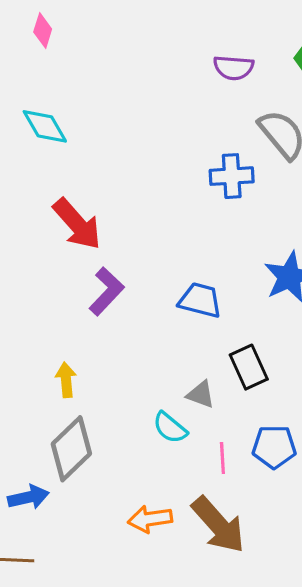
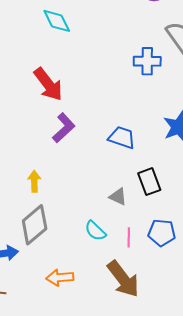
cyan diamond: (45, 126) -> (57, 21), moved
cyan semicircle: (170, 428) -> (95, 231), moved
orange arrow: (150, 519) -> (60, 278), moved

